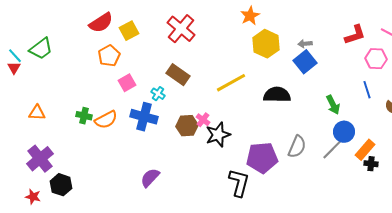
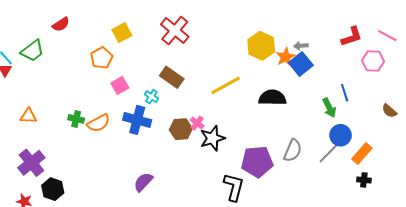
orange star: (250, 16) -> (286, 57), moved
red semicircle: (101, 23) -> (61, 24), moved, size x0.7
blue line: (367, 90) -> (345, 93), moved
black cross: (371, 164) -> (364, 180), moved

